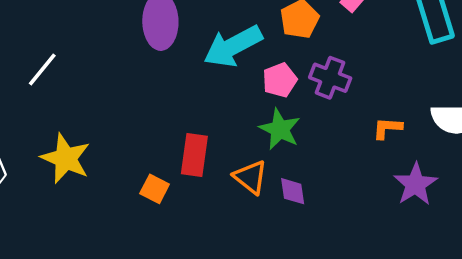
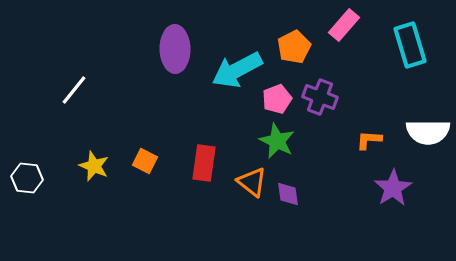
yellow star: (66, 158) -> (94, 166), size x0.7
orange square: (155, 189) -> (145, 161), moved

